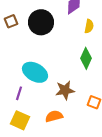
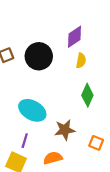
yellow semicircle: (89, 26) -> (81, 61), moved
purple line: (19, 93) -> (25, 141), moved

